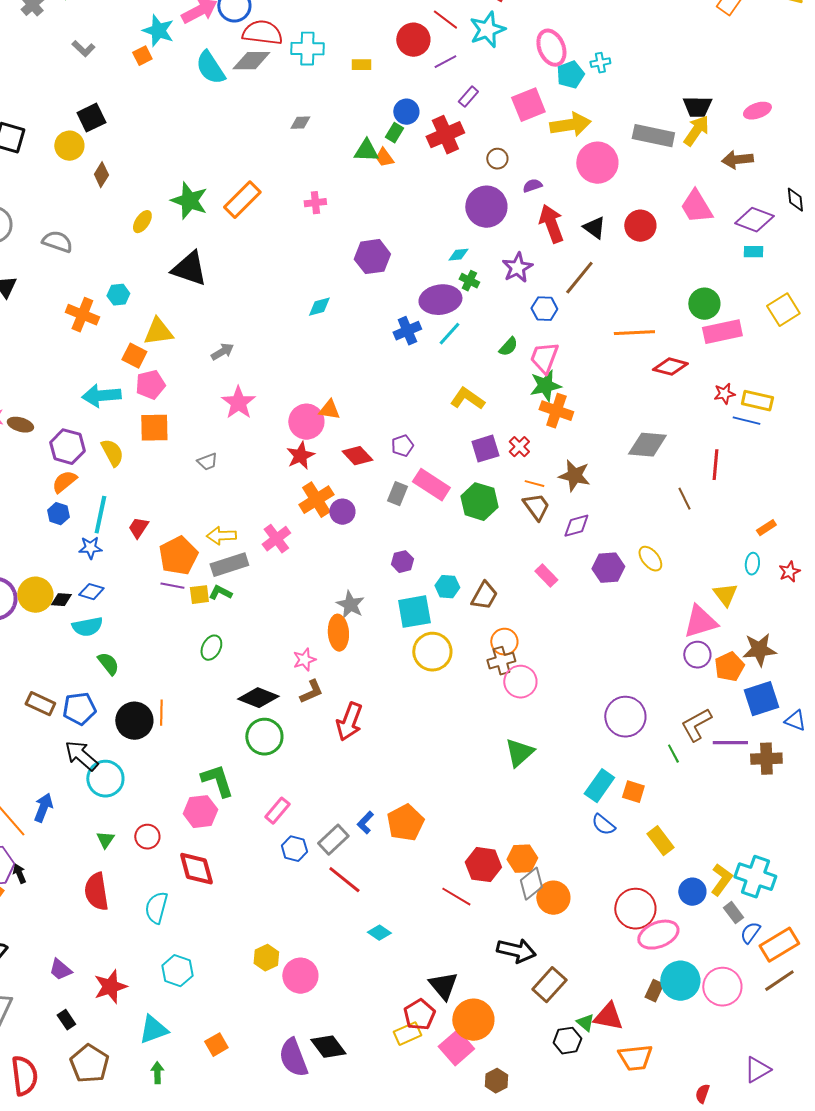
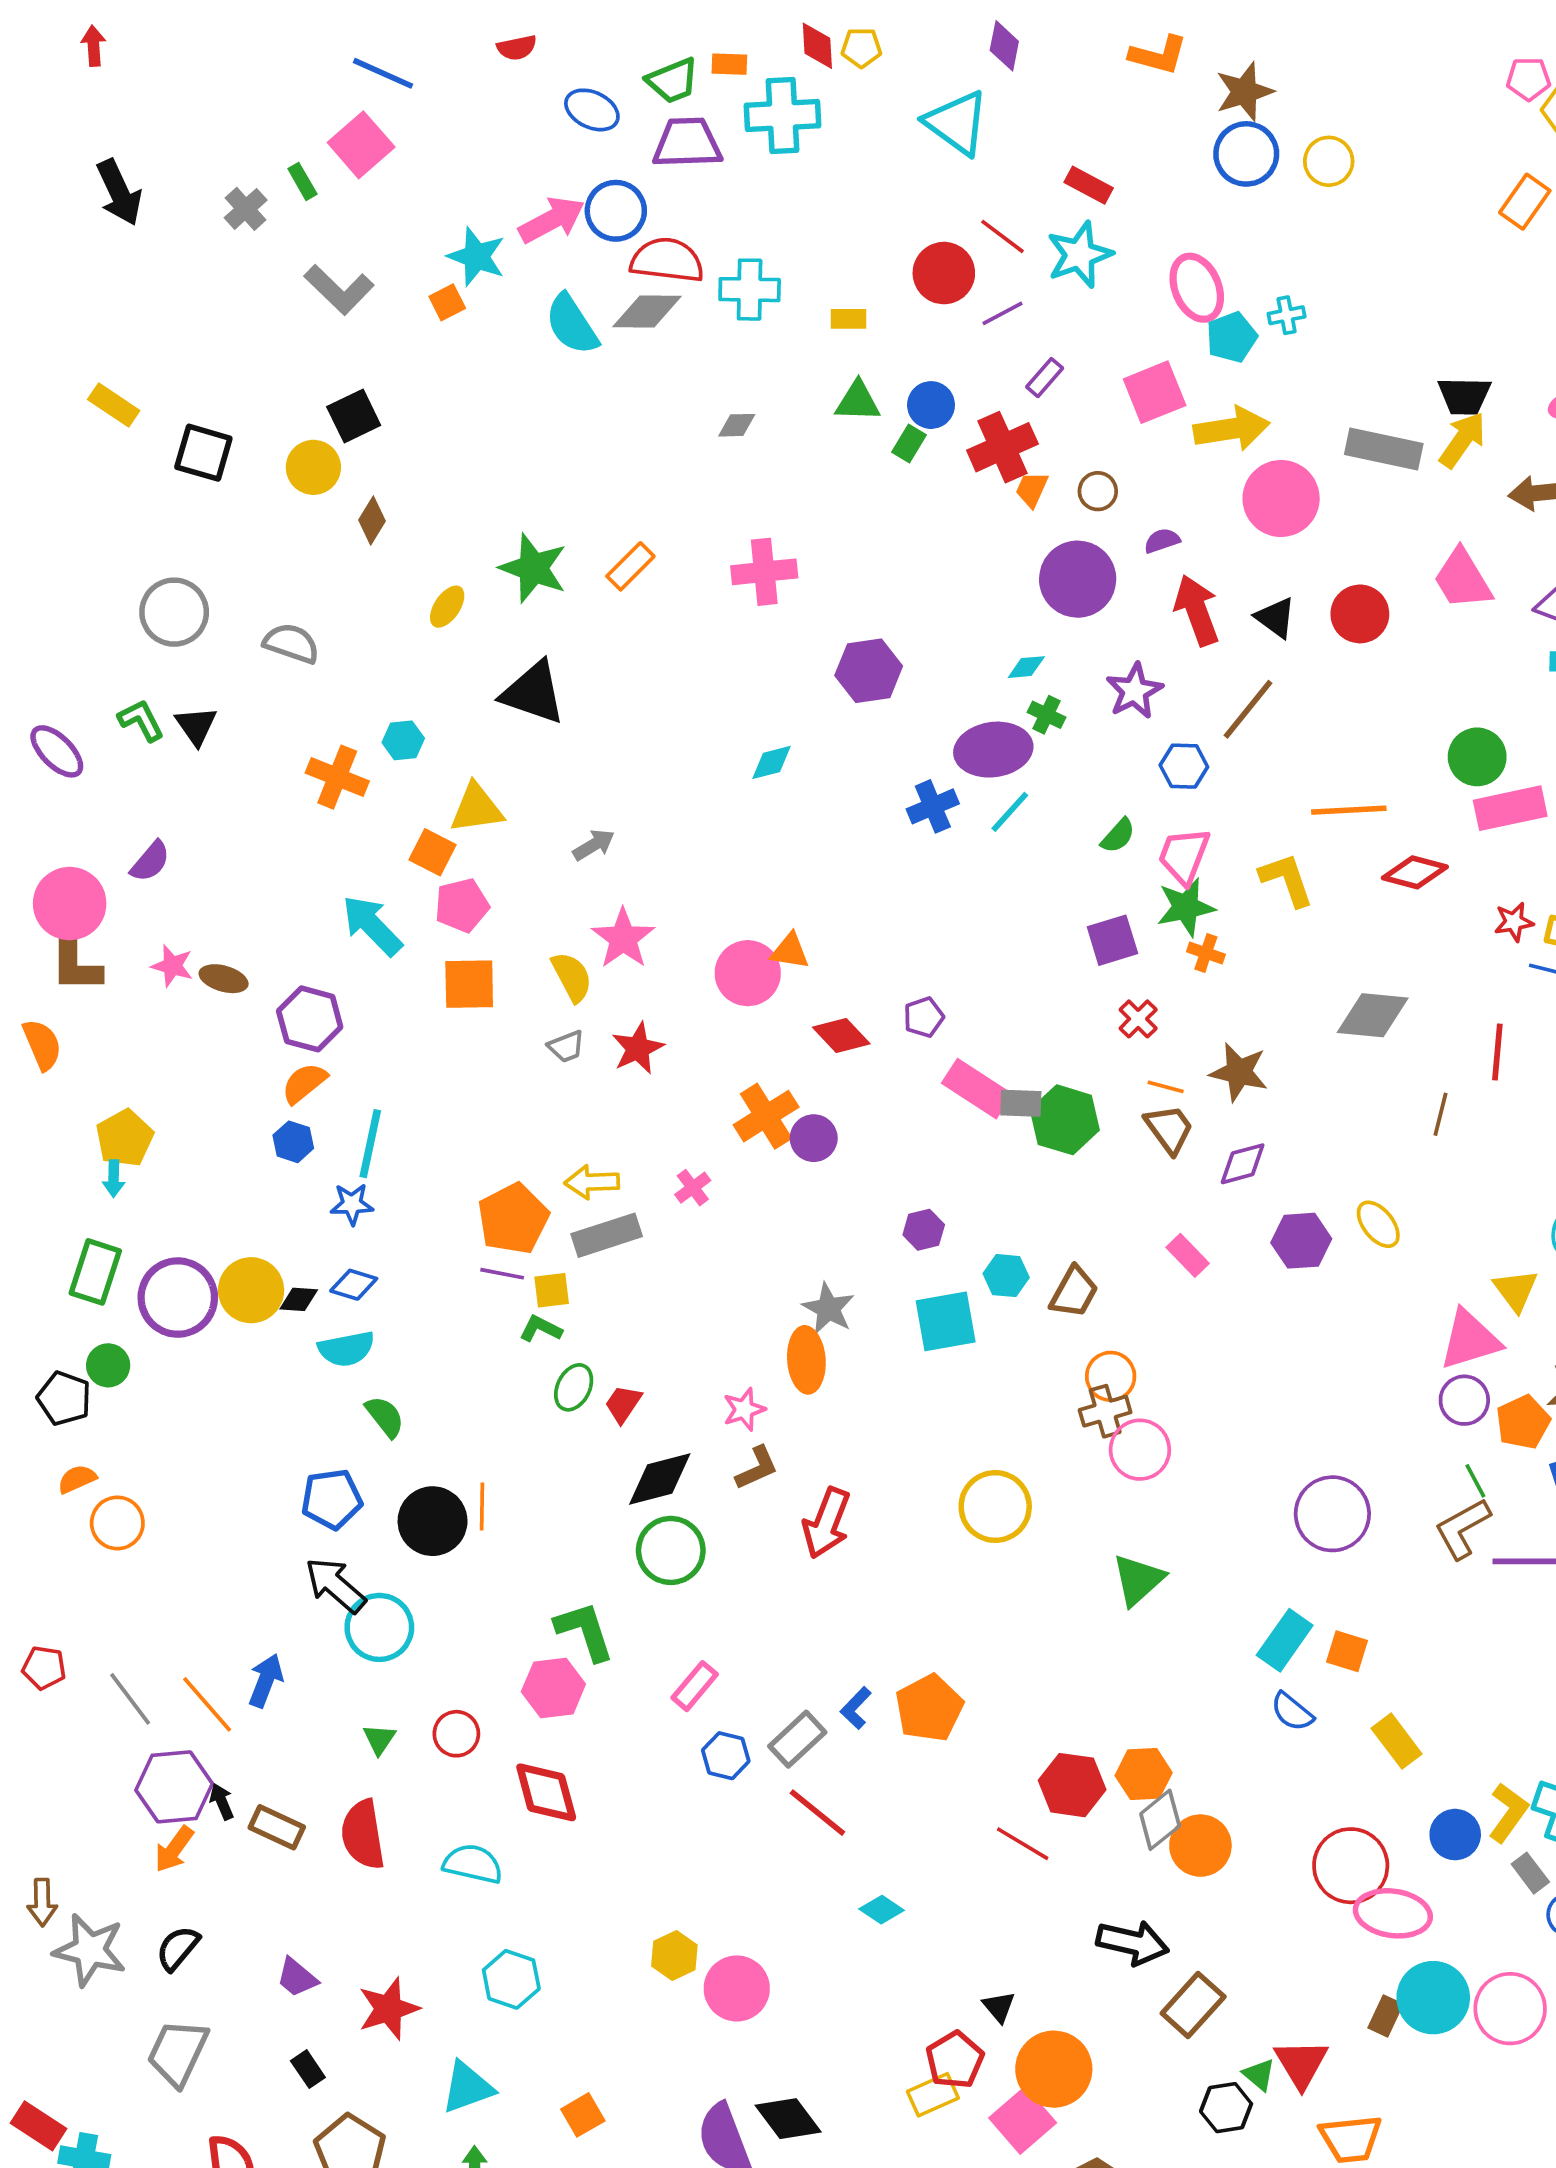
gray L-shape: (83, 49) -> (339, 290), size x1.6
green triangle: (366, 151) -> (858, 401), moved
orange trapezoid: (384, 158) -> (1032, 489), moved, turned 60
orange rectangle: (242, 200) -> (630, 566), size x0.7
pink cross: (315, 203) -> (764, 572), size x1.6
cyan arrow: (101, 396) -> (372, 926), turned 51
yellow L-shape: (467, 399) -> (1287, 880), moved, turned 36
orange cross: (556, 411) -> (1206, 953), size x0.6
purple square: (485, 449) -> (1112, 940), moved
yellow semicircle: (112, 453) -> (572, 977), moved
red star: (300, 456) -> (638, 1048), moved
gray rectangle: (397, 494) -> (1021, 1103), moved, turned 70
brown line: (684, 499) -> (1441, 1114), turned 40
red trapezoid: (138, 528) -> (623, 1404), moved
pink cross: (276, 539) -> (693, 1188), size x0.7
green L-shape: (220, 593) -> (541, 1329), moved
yellow circle: (432, 652) -> (995, 1506), moved
black diamond: (258, 698) -> (660, 1479), turned -36
brown rectangle: (40, 704) -> (277, 1827), moved
green line: (673, 754) -> (1475, 1481), moved
cyan semicircle: (156, 908) -> (473, 1864), turned 88
pink ellipse: (658, 935) -> (1393, 1913), turned 30
black triangle: (443, 986) -> (999, 2007), size x0.6
red triangle: (608, 1017) -> (1301, 2064), turned 48

